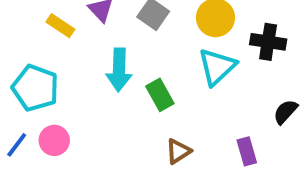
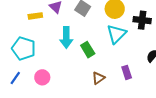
yellow rectangle: (60, 26) -> (35, 16), turned -40
pink circle: (54, 140) -> (42, 77), moved
purple rectangle: (247, 151) -> (127, 72), moved

